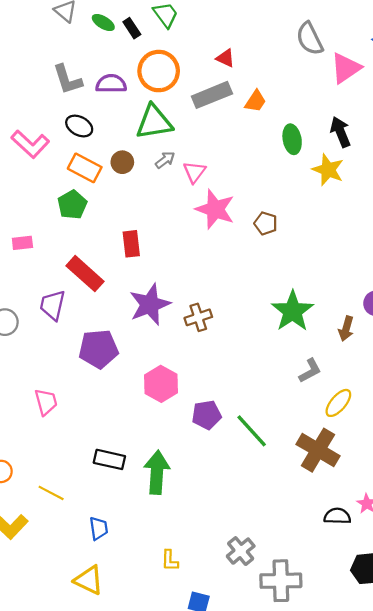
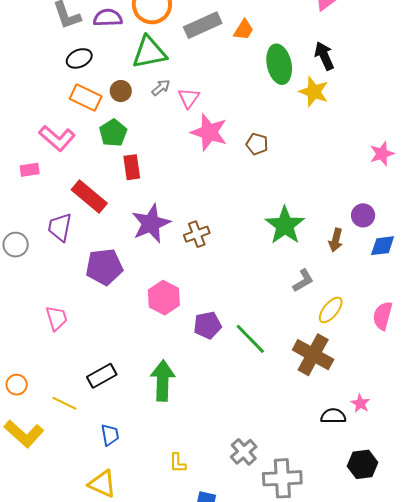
black ellipse: (79, 126) -> (79, 58), turned -50
green ellipse: (292, 139) -> (279, 64), size x1.4
pink L-shape: (30, 144) -> (57, 138), moved
green pentagon: (72, 205) -> (113, 133), moved
black rectangle: (109, 459) -> (102, 376), moved, turned -40

